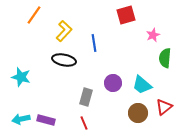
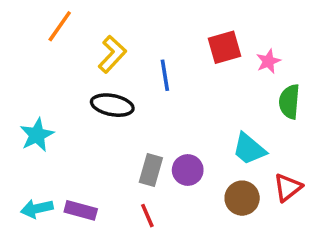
red square: (126, 15) -> (225, 47), moved
cyan star: (21, 77) -> (37, 135), turned 30
purple circle: (113, 83) -> (188, 170), moved

